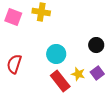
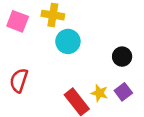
cyan circle: (56, 54) -> (68, 41), moved

